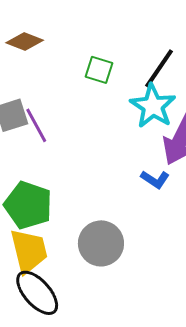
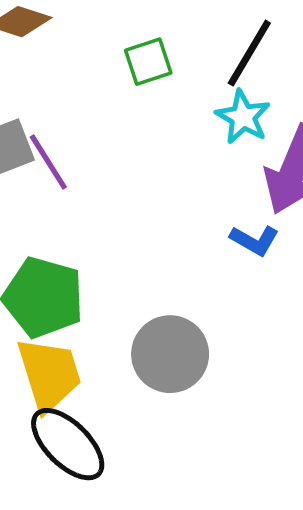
green square: (99, 70) -> (148, 62), turned -32
cyan star: (153, 106) -> (243, 117), size x0.7

